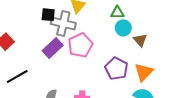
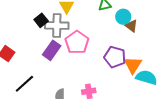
black square: (48, 15) -> (41, 20), turned -32
cyan circle: (123, 28) -> (123, 17), moved
orange triangle: (144, 72) -> (133, 65), moved

